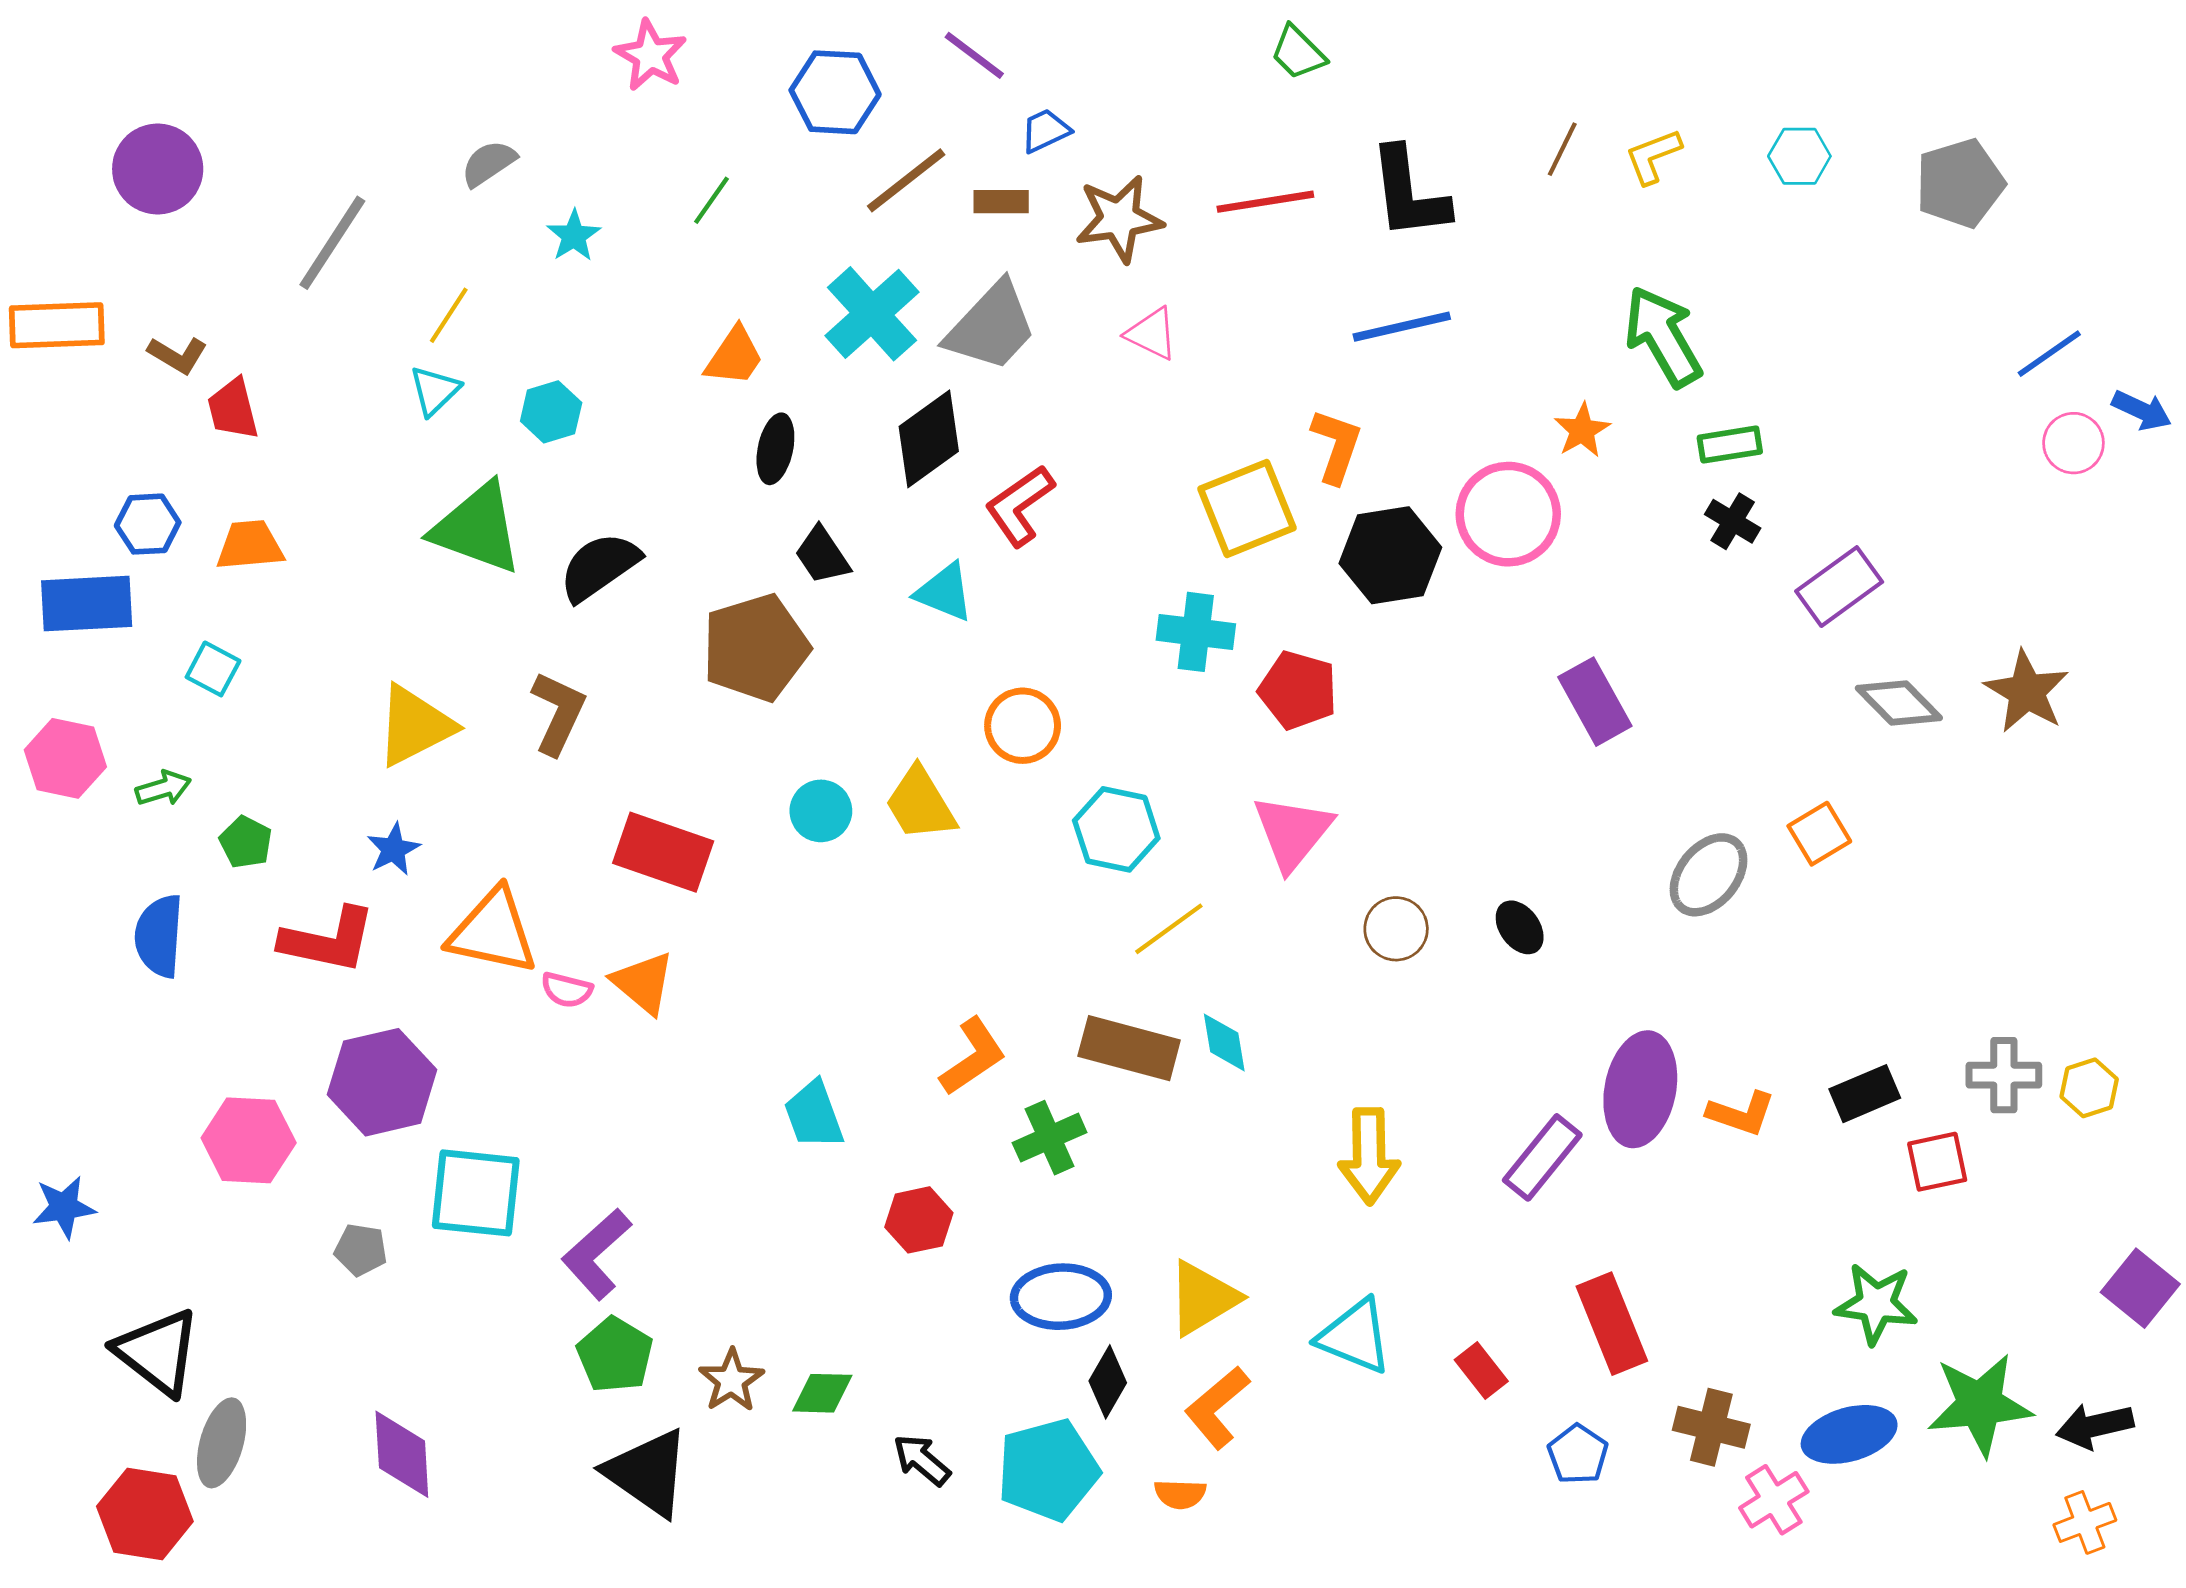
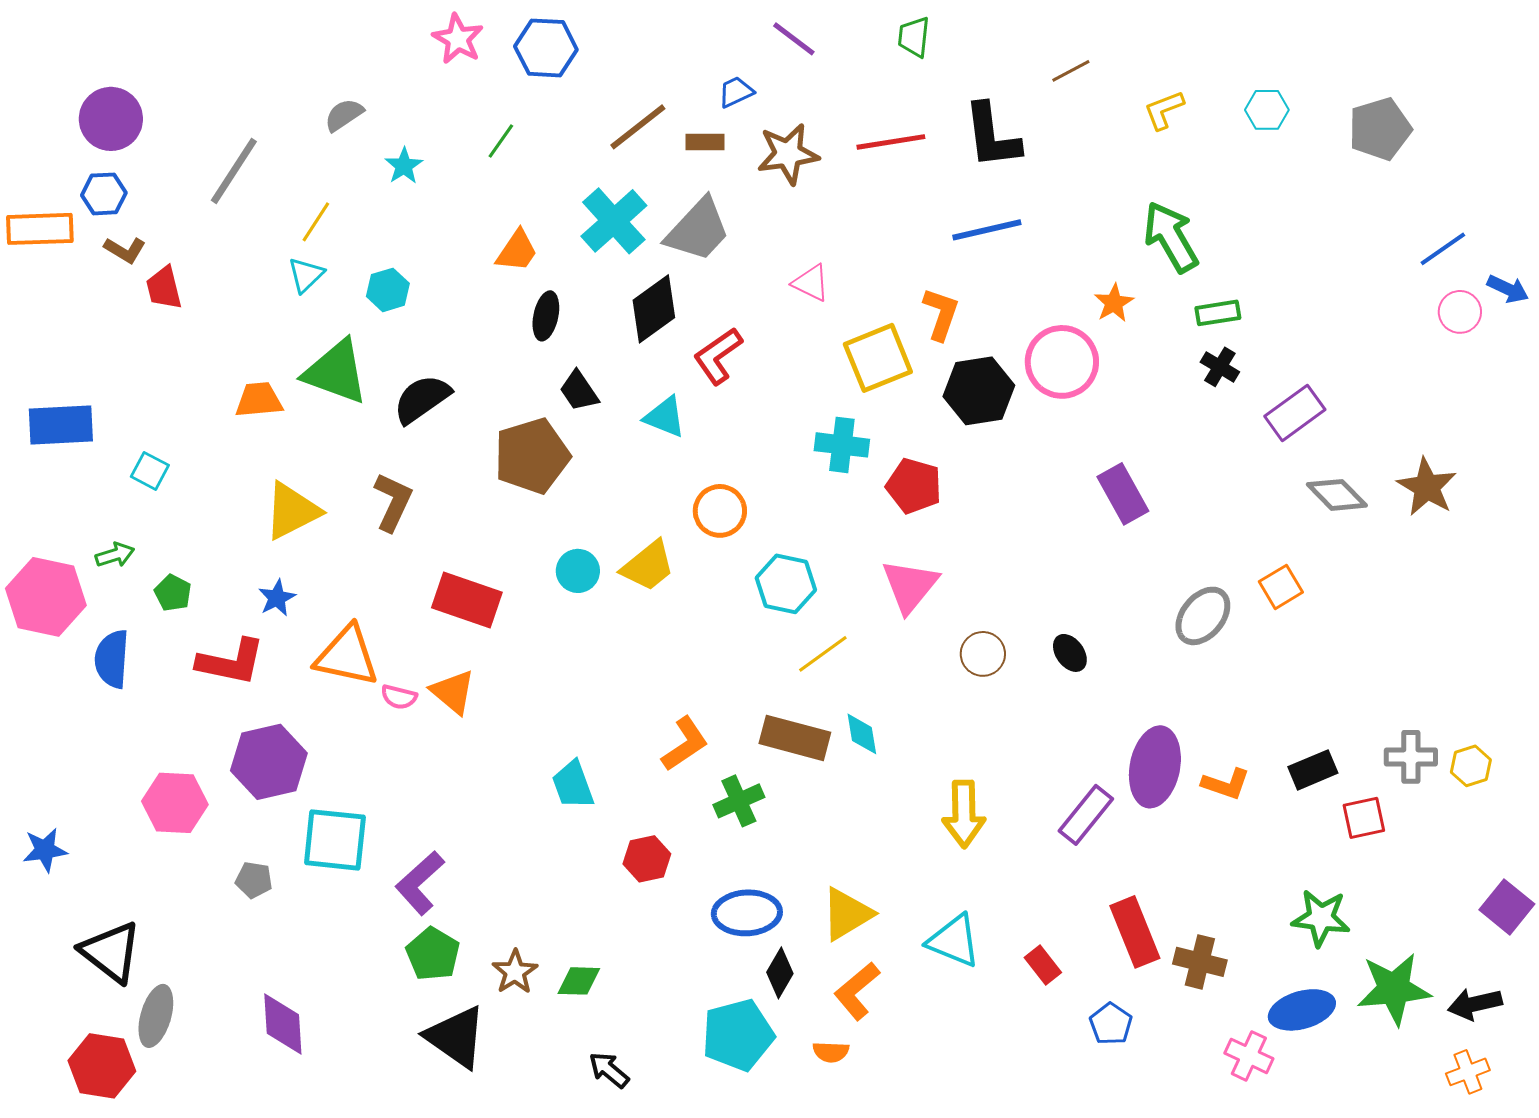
green trapezoid: (1298, 53) -> (914, 37), turned 51
purple line: (974, 55) -> (794, 39), moved
blue hexagon: (835, 92) -> (546, 48), moved
brown line: (1562, 149) -> (1071, 71), moved, turned 36
pink triangle: (1152, 334) -> (811, 283), moved
blue hexagon: (148, 524) -> (104, 194), moved
orange trapezoid: (250, 545) -> (259, 400), moved
pink hexagon: (65, 758) -> (46, 597), moved, size x1.4
yellow trapezoid: (920, 804) -> (648, 566), turned -98
brown cross: (1711, 1427) -> (1200, 962), moved
black arrow: (922, 1460) -> (609, 1070), moved
pink cross: (1774, 1500) -> (1249, 1056), turned -33

